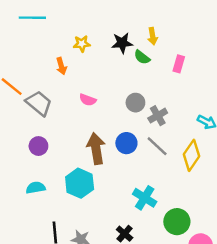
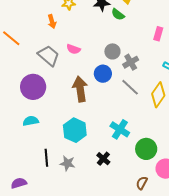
pink rectangle: (179, 64) -> (158, 34), moved
gray trapezoid: (39, 103) -> (49, 56), moved
blue circle: (126, 143) -> (103, 74), moved
purple circle: (38, 146) -> (33, 87), size x1.6
cyan hexagon: (80, 183) -> (75, 130), moved

